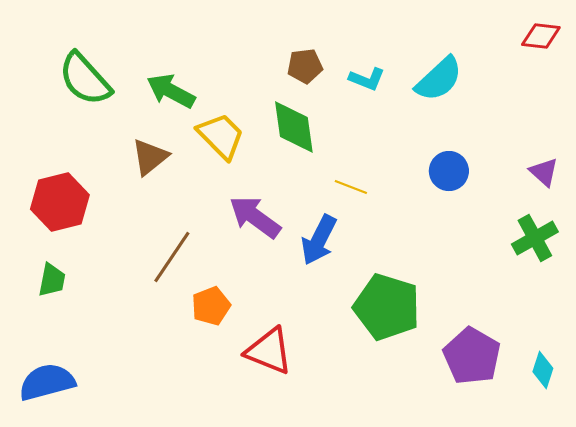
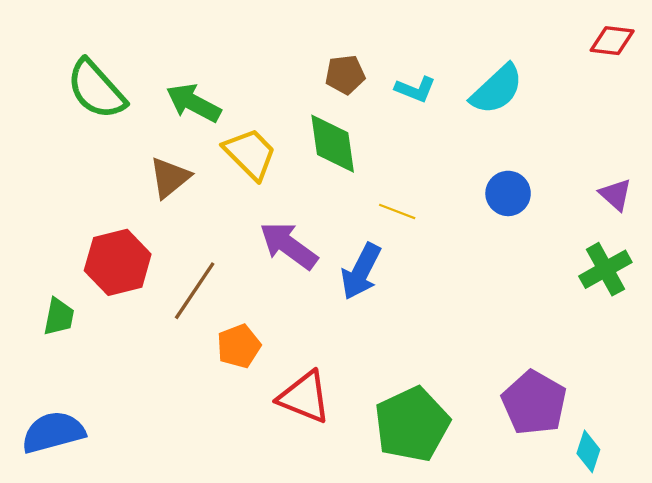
red hexagon: (60, 202) -> (118, 262), moved
green pentagon: (387, 307) -> (412, 424), moved, turned 30
cyan diamond: (543, 370) -> (588, 451), moved

